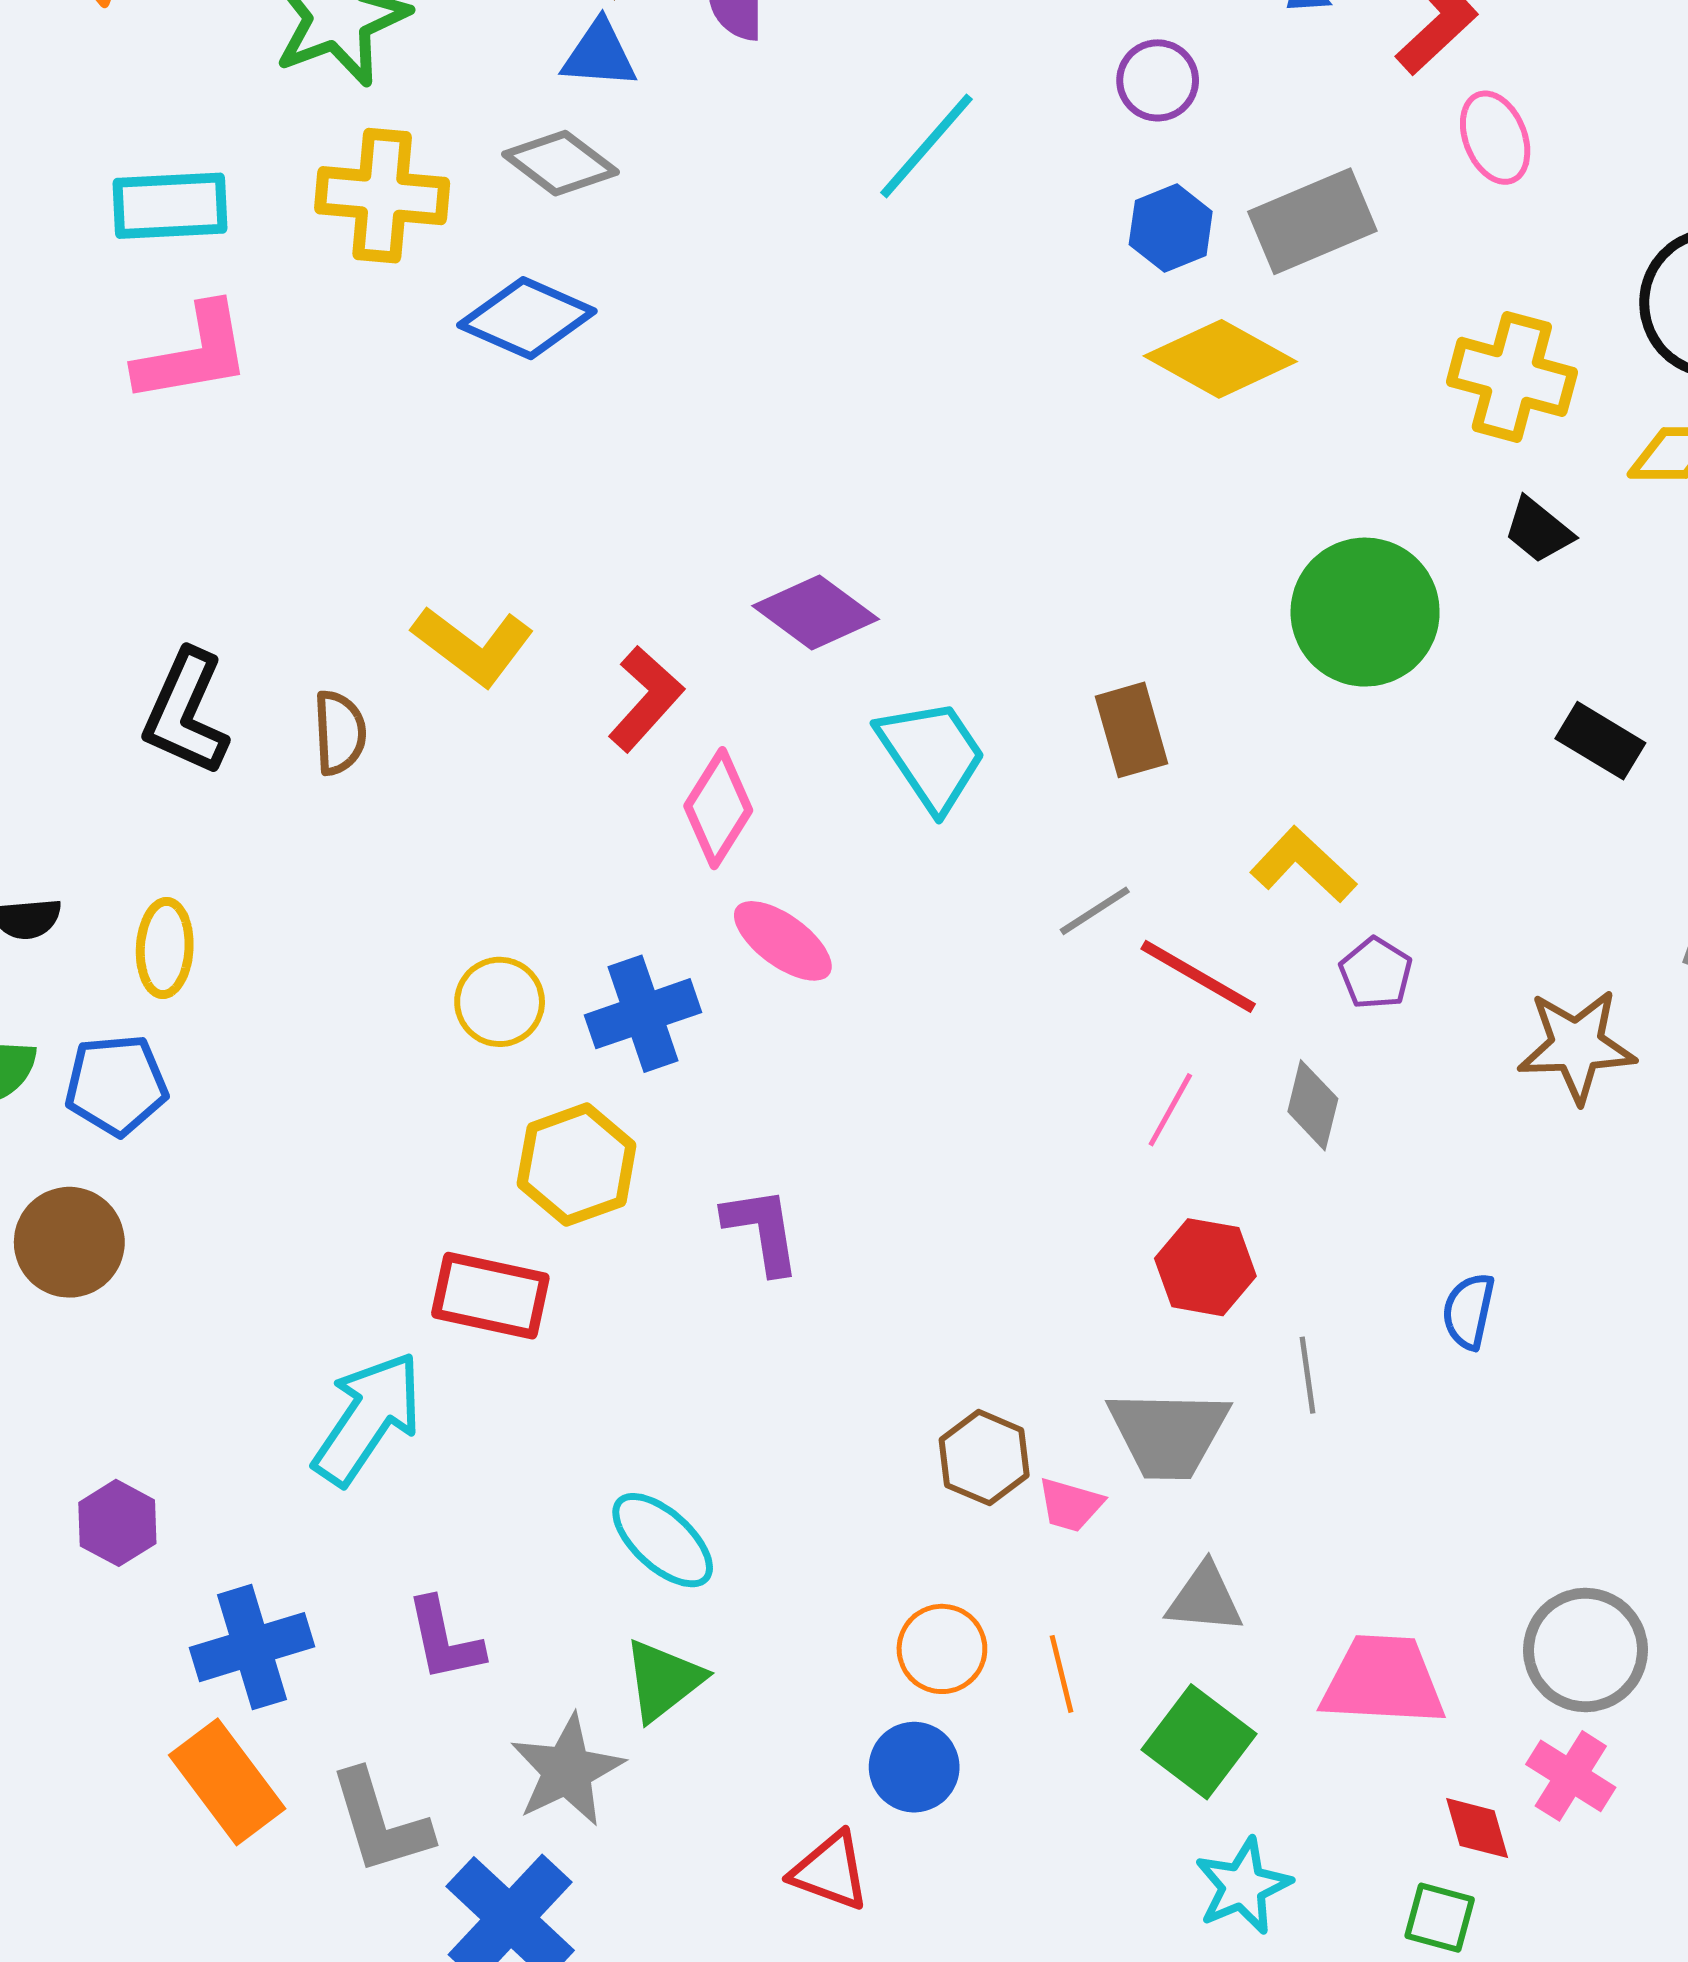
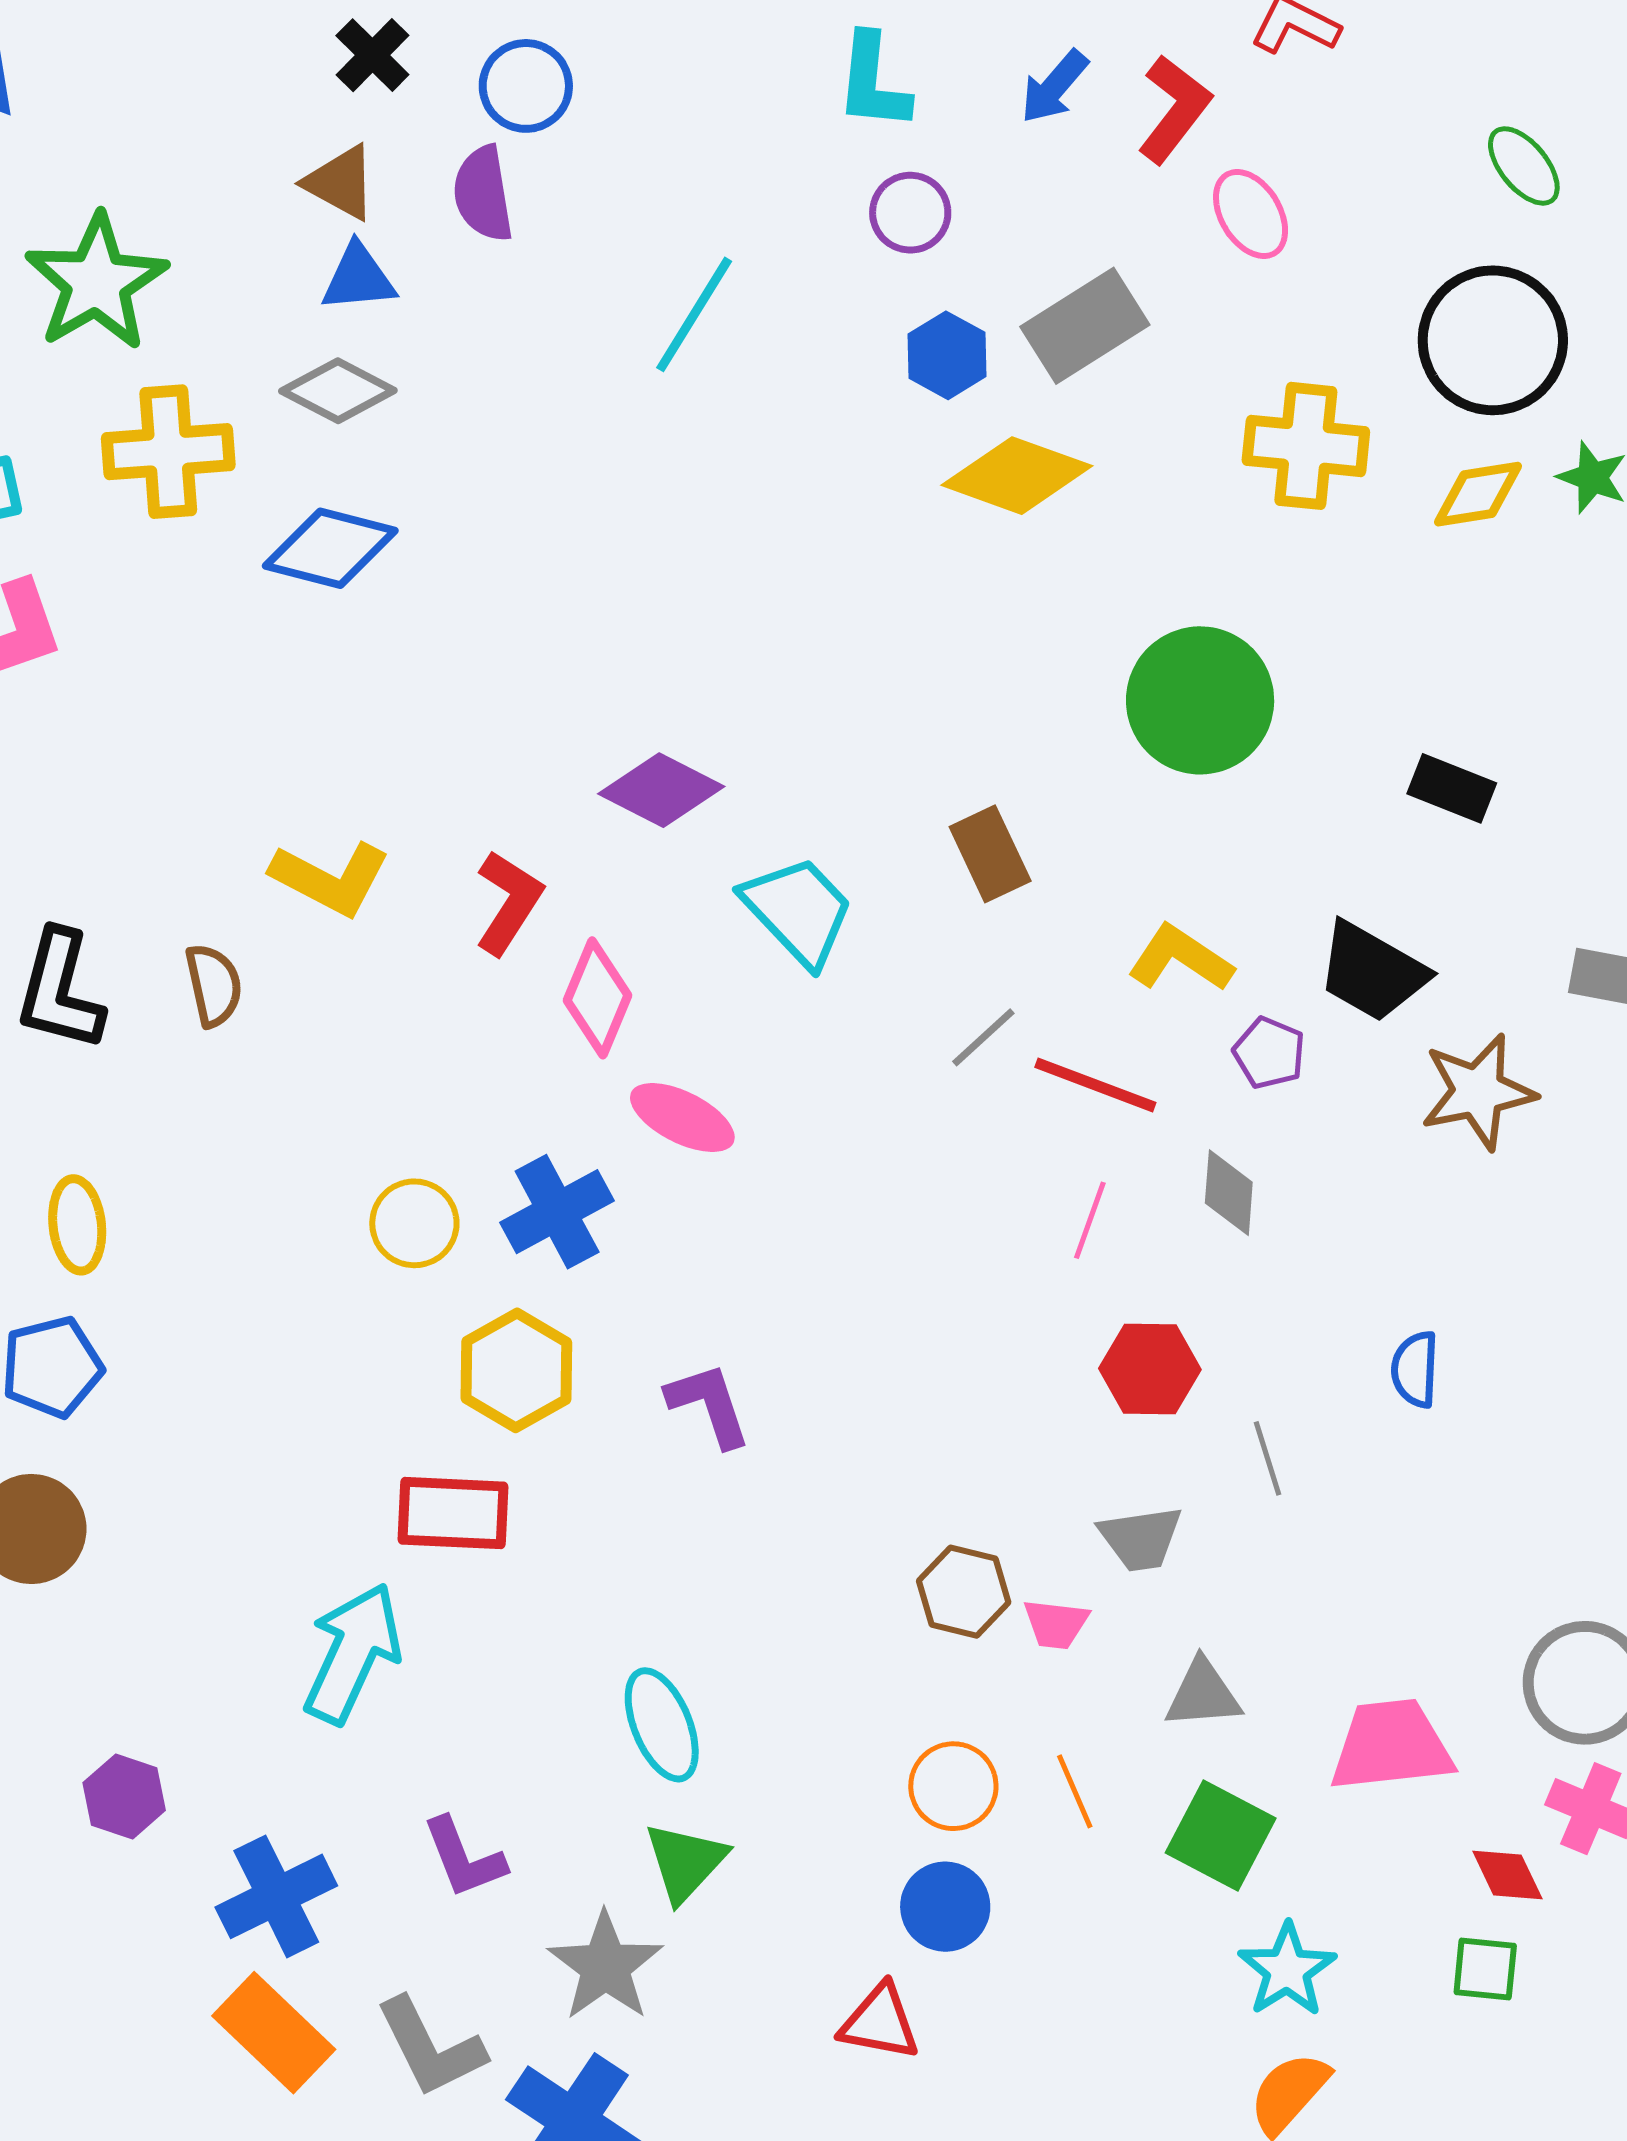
black trapezoid: (1538, 530) -> (1372, 972), moved, size x1.6
gray trapezoid: (1168, 1434) -> (1141, 1538), size x0.7
cyan ellipse: (663, 1540) -> (662, 1725), turned 35

